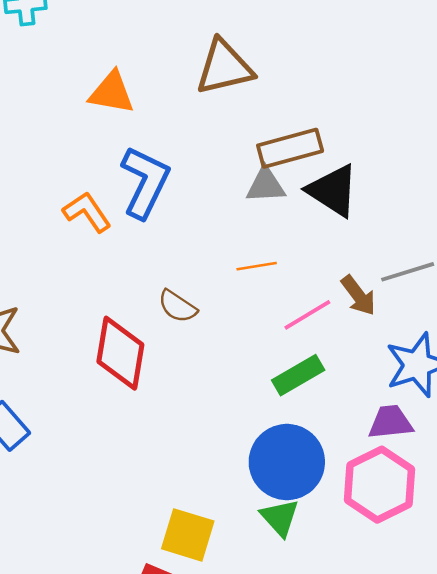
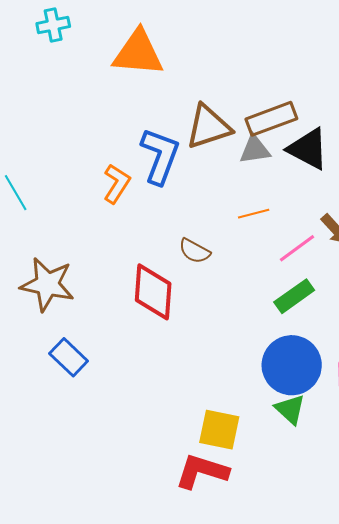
brown triangle: (224, 67) -> (208, 127), moved
orange triangle: (112, 93) -> (138, 53), moved, size x1.4
orange L-shape: (87, 212) -> (117, 184), turned 72

